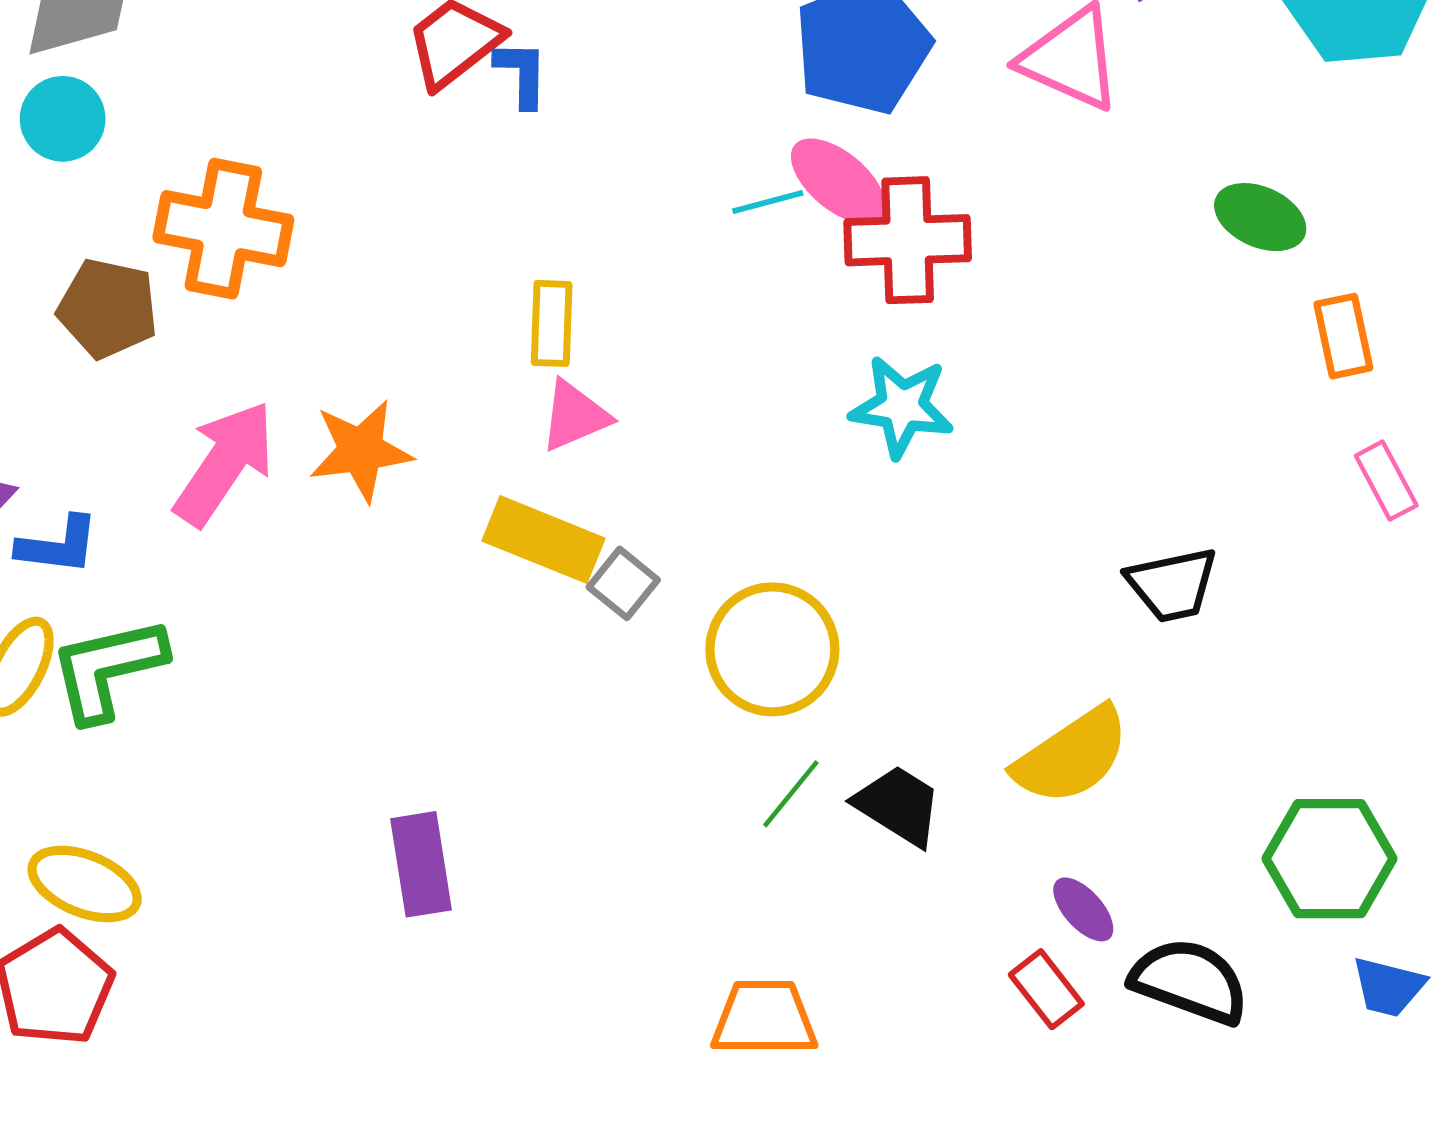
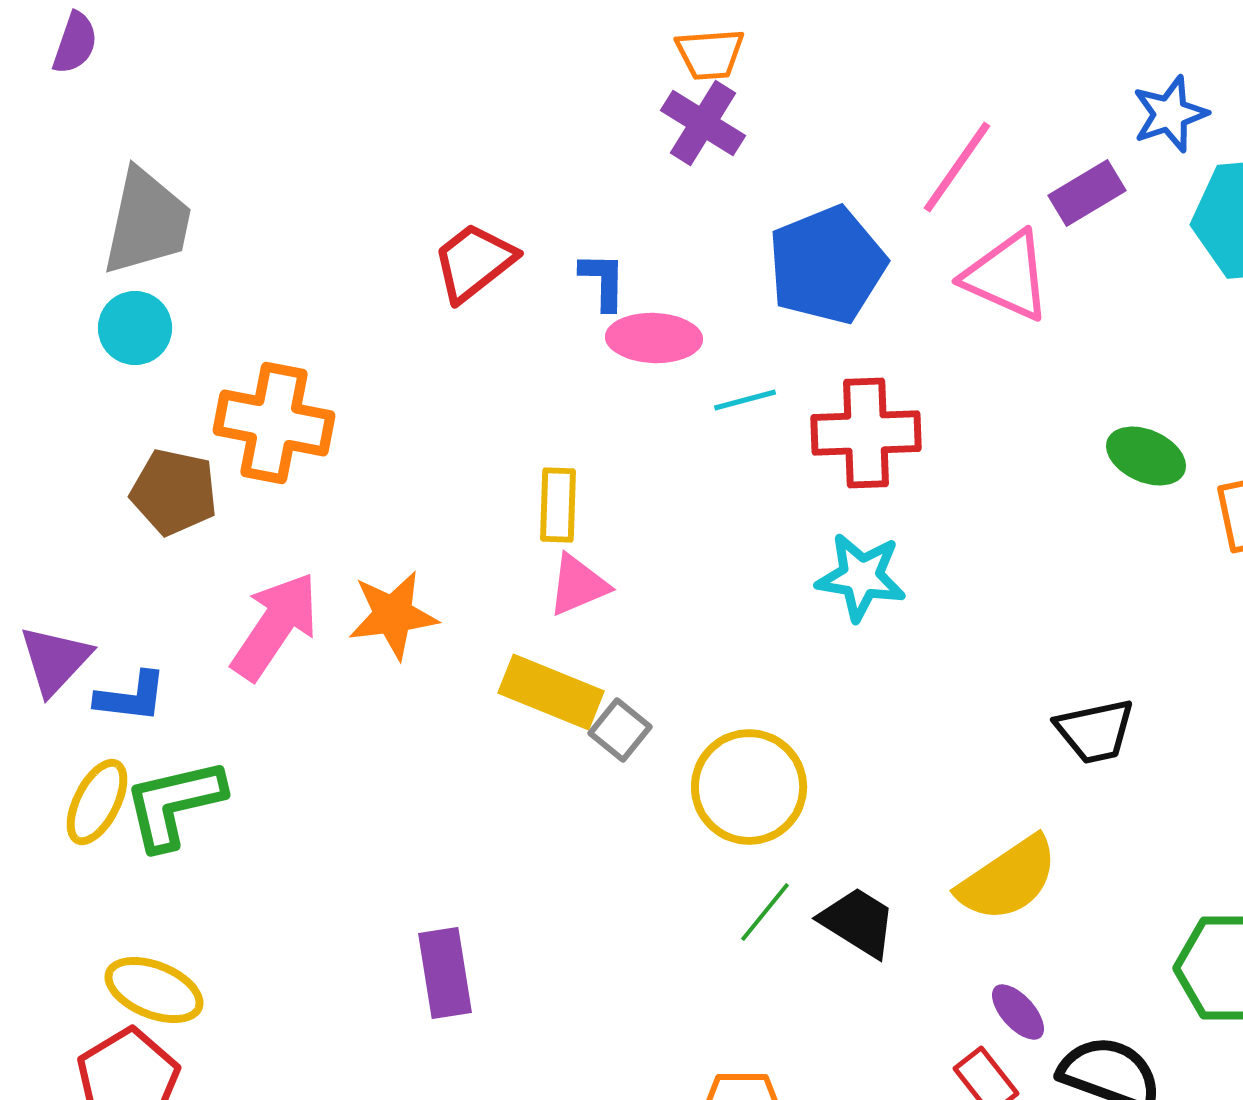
blue L-shape: (522, 74) -> (603, 281), moved
pink ellipse: (838, 181) -> (654, 338), moved, turned -38
green ellipse: (1260, 217) -> (1146, 456), moved

